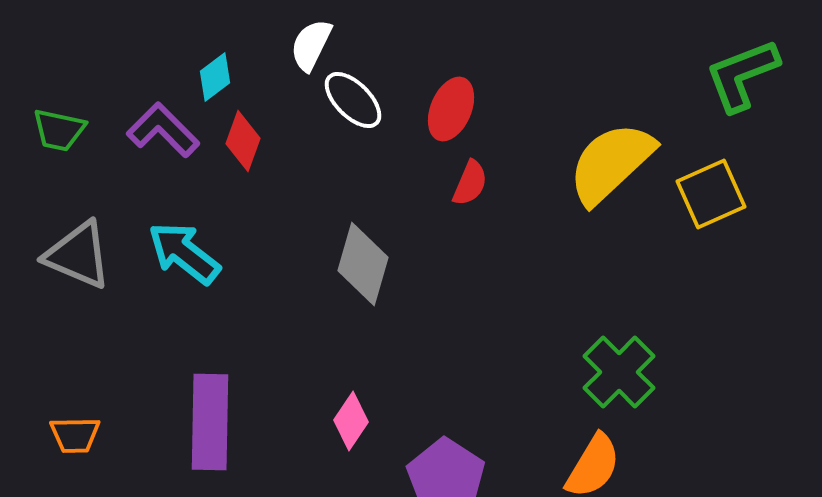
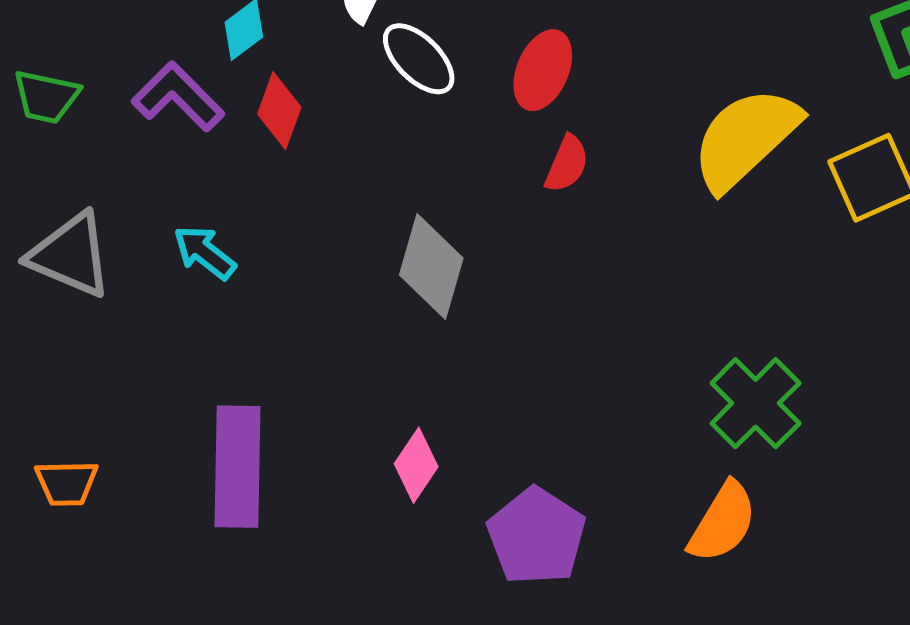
cyan arrow: (184, 253) -> (205, 253), size x0.7

